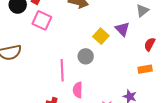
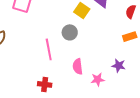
pink semicircle: (78, 90) -> (78, 66), moved

